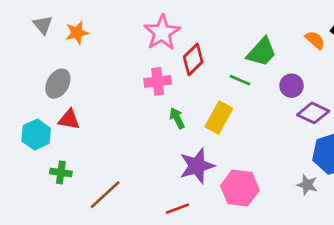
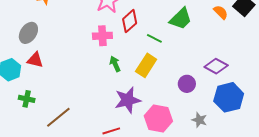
green line: (240, 80) -> (154, 38), moved
purple circle: (292, 86) -> (187, 84), moved
gray star: (307, 185) -> (199, 120), moved

